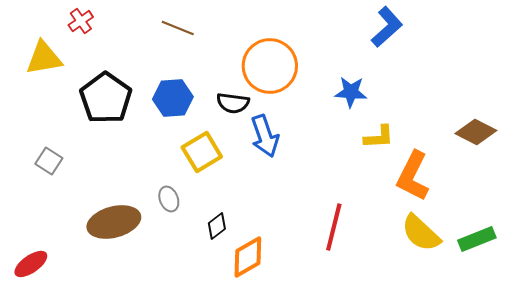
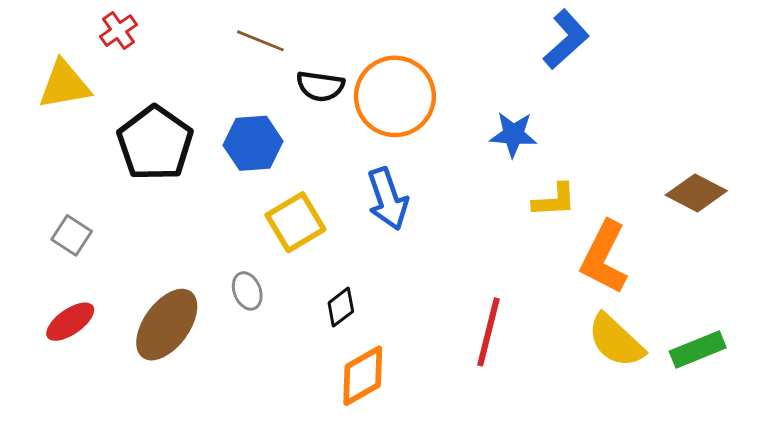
black semicircle: (233, 103) -> (320, 86), moved
brown ellipse: (114, 222) -> (167, 325), turned -39
black diamond: (217, 226) -> (341, 307), moved
red ellipse: (31, 264) -> (70, 322), moved

